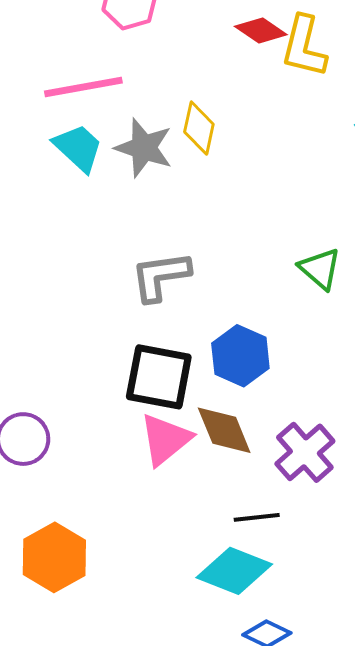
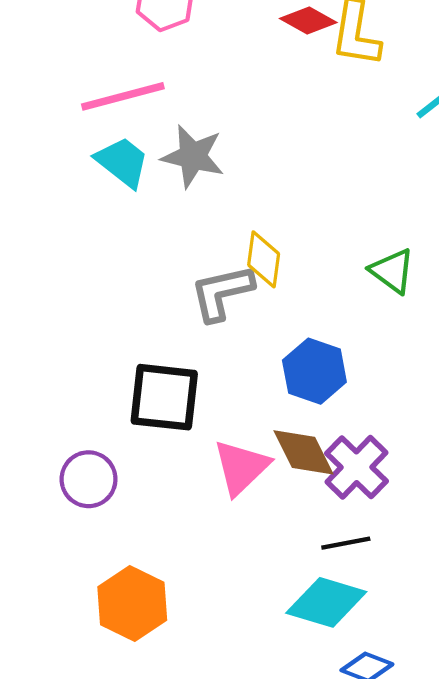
yellow diamond: (199, 128) -> (264, 259), moved
black square: (159, 377) -> (164, 397), moved
purple cross: (305, 452) -> (357, 467), moved

